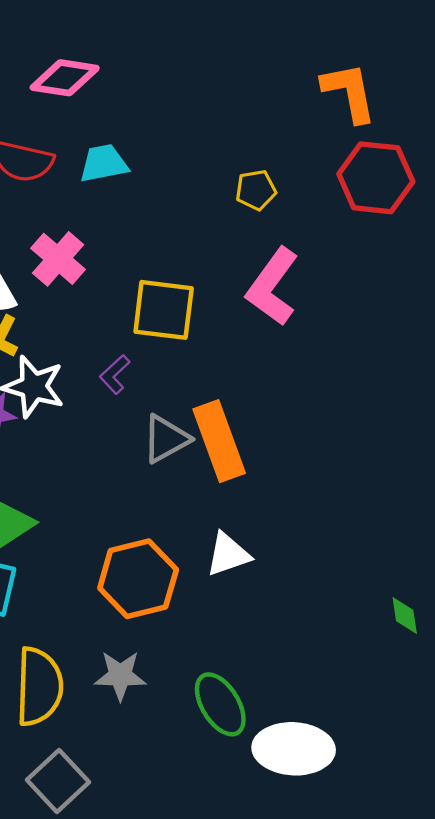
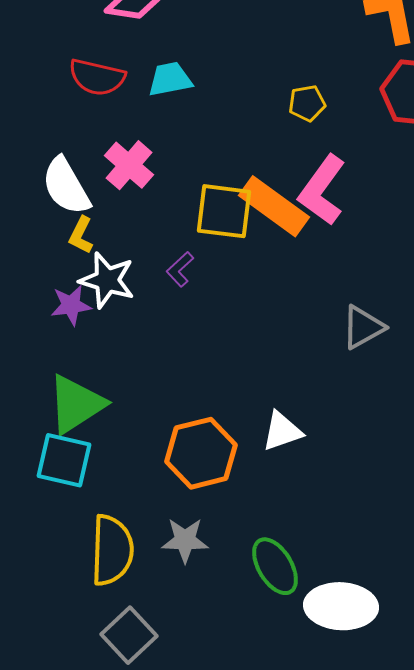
gray triangle: (166, 439) -> (363, 327), moved
orange rectangle: (219, 441) -> (274, 206), moved, turned -34

